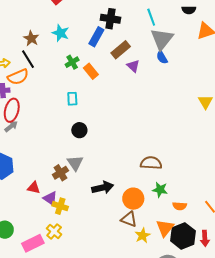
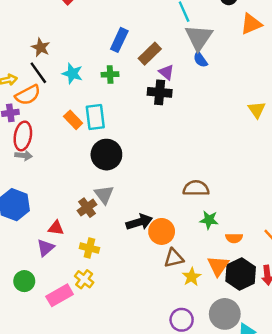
black cross: (110, 19) -> (160, 92), moved
cyan star: (61, 33) -> (72, 73), moved
green cross: (72, 62) -> (110, 74), moved, turned 32
orange rectangle: (91, 71) -> (73, 120), moved
cyan rectangle: (72, 99) -> (95, 117), size x1.5
gray arrow: (11, 126) -> (24, 156), turned 48
black circle: (79, 130) -> (106, 155), size x1.6
purple triangle: (50, 198) -> (46, 248), moved, turned 49
orange circle: (133, 199) -> (162, 231), moved
brown triangle: (129, 219) -> (174, 258), turned -30

